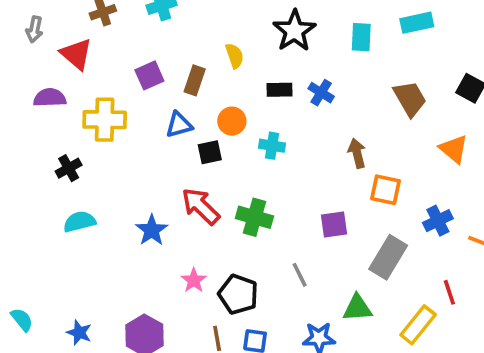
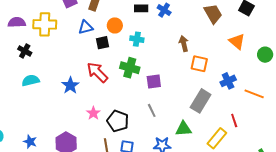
purple semicircle: (50, 98) -> (17, 22), moved
black cross: (69, 168) -> (25, 51), turned -32
green cross: (254, 217) -> (130, 68), moved
purple square: (334, 224) -> (154, 82), moved

